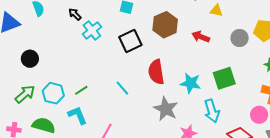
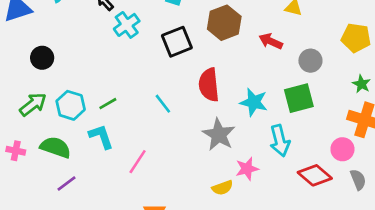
gray circle: (240, 38) -> (310, 61), moved

